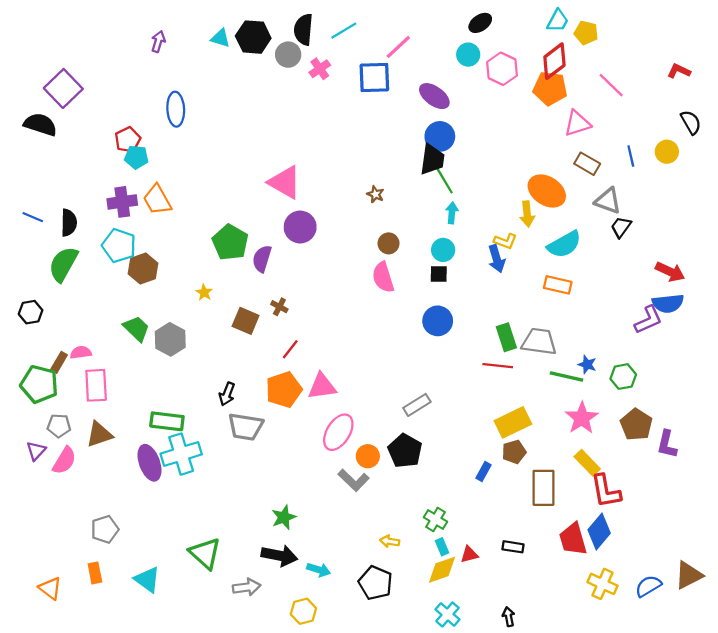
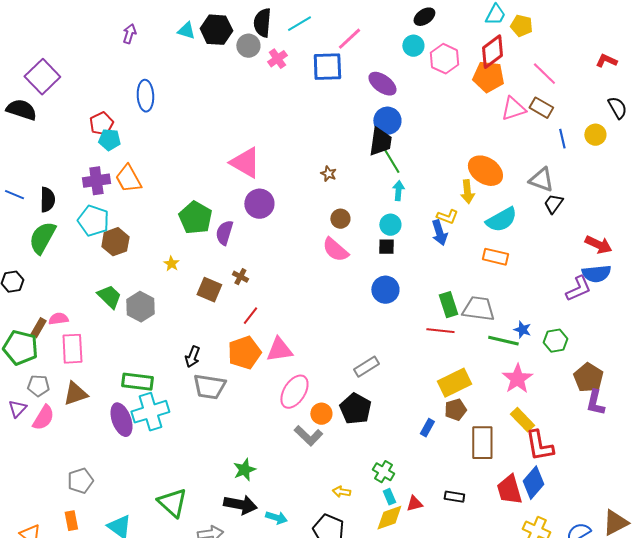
brown rectangle: (587, 164) -> (541, 108), moved
pink semicircle: (383, 277) -> (335, 250), turned -32
brown pentagon: (636, 425) -> (588, 378), moved

